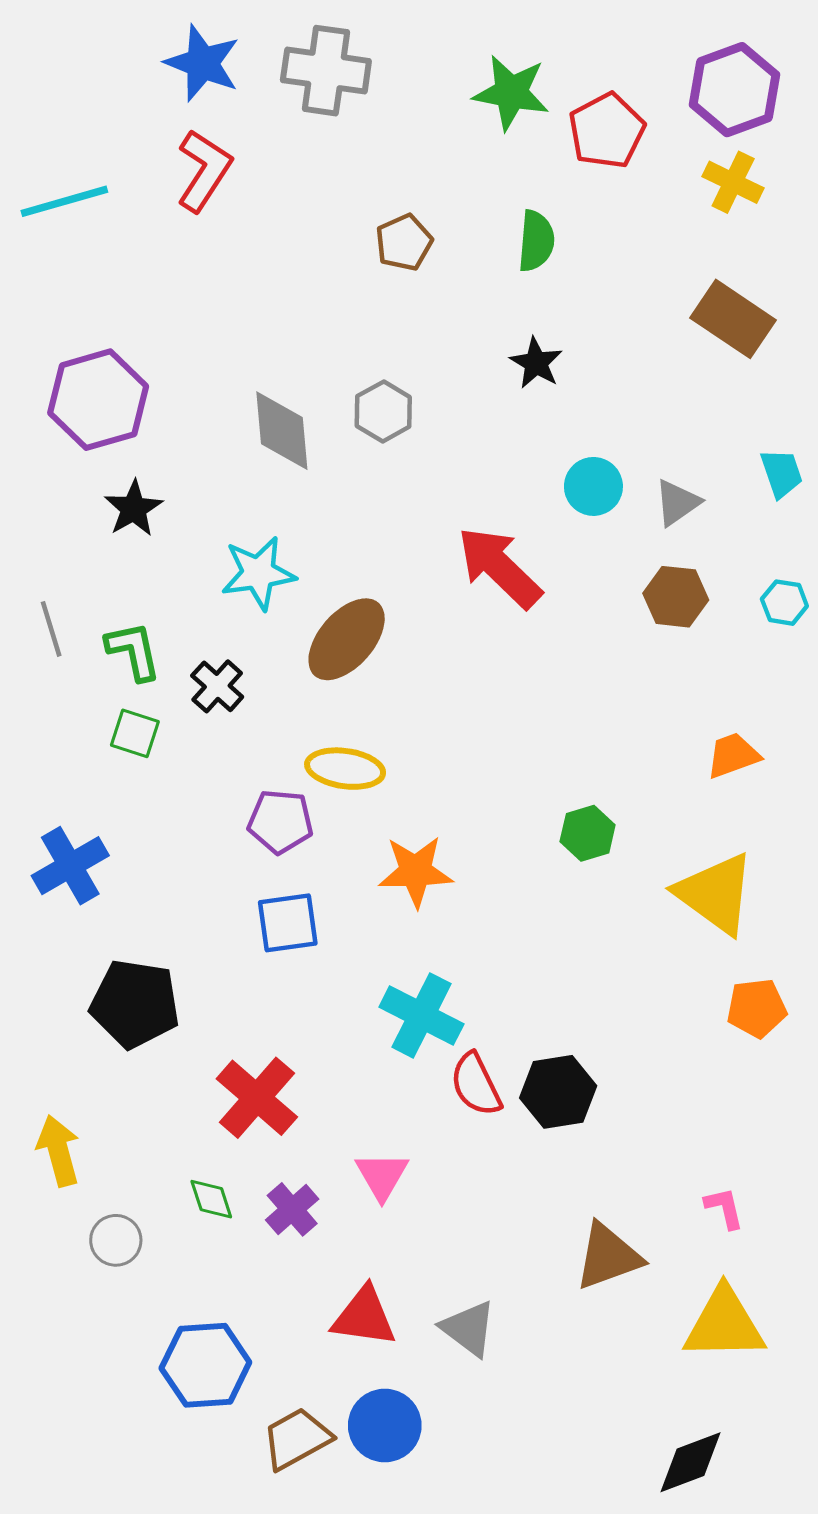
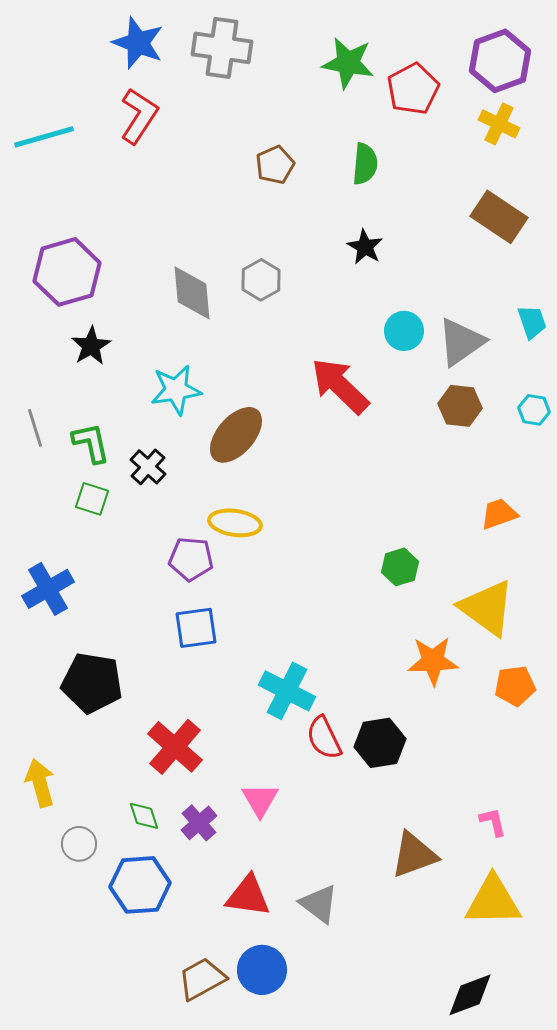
gray triangle: (677, 503) -> (461, 342), size x1.5
orange star: (416, 871) -> (433, 661), moved
blue hexagon: (205, 1365) -> (140, 885), moved

